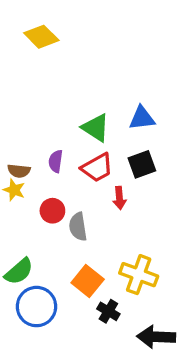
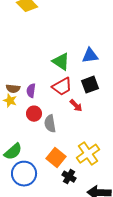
purple semicircle: (56, 161) -> (31, 91), moved
red arrow: (120, 198) -> (76, 106), turned -40
yellow cross: (139, 275) -> (88, 154), turned 35

